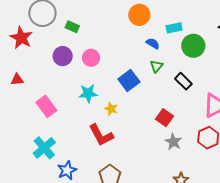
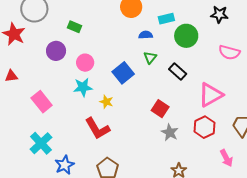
green rectangle: (72, 27) -> (75, 27), moved
blue semicircle: (153, 43) -> (146, 35), turned -32
pink circle: (91, 58) -> (85, 63), moved

